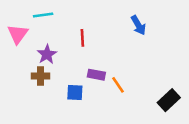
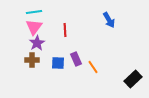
pink triangle: (18, 34) -> (34, 27), moved
purple rectangle: (96, 75) -> (76, 59), turned 56
blue square: (75, 92) -> (58, 63), moved

